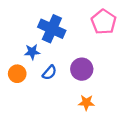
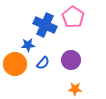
pink pentagon: (104, 22) -> (73, 17), moved
orange circle: (17, 74) -> (15, 64), size x1.5

